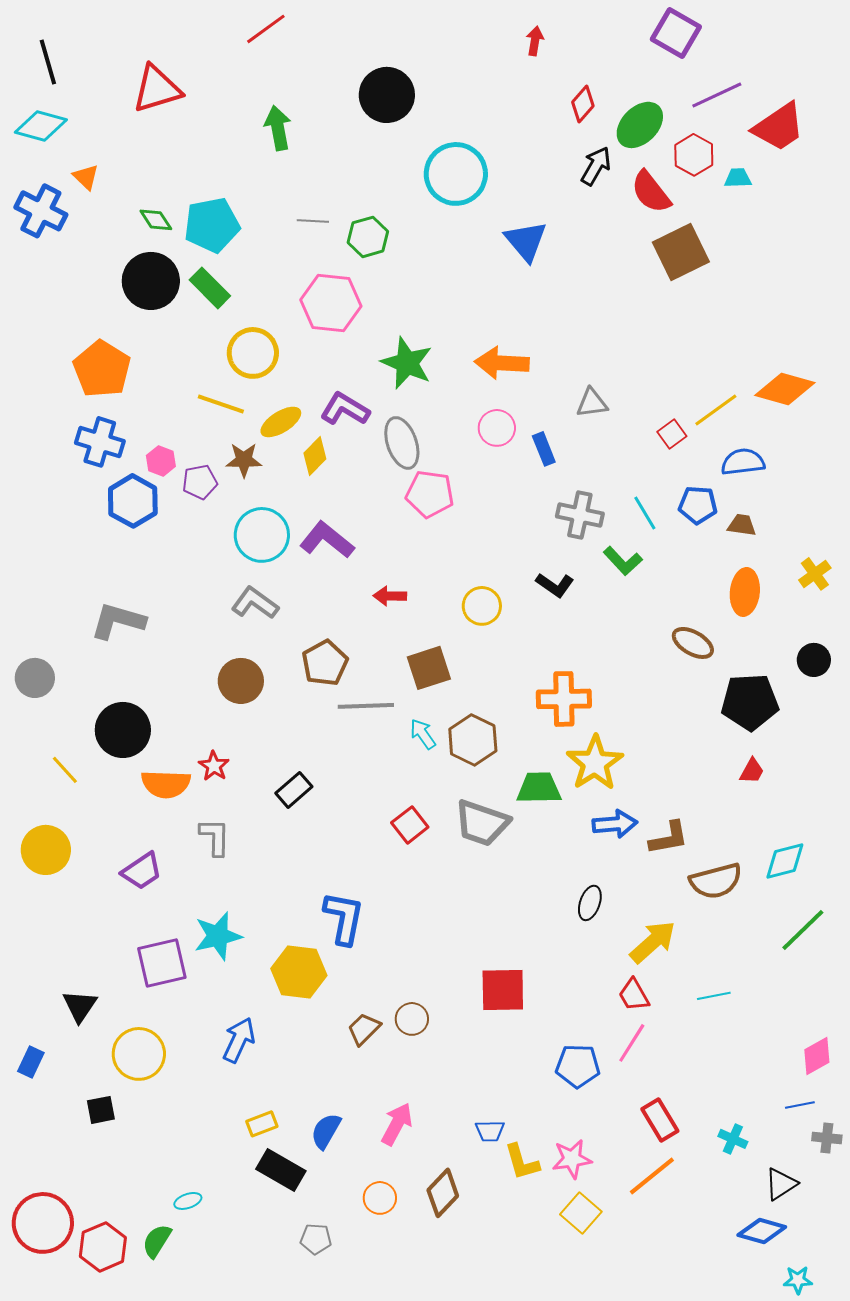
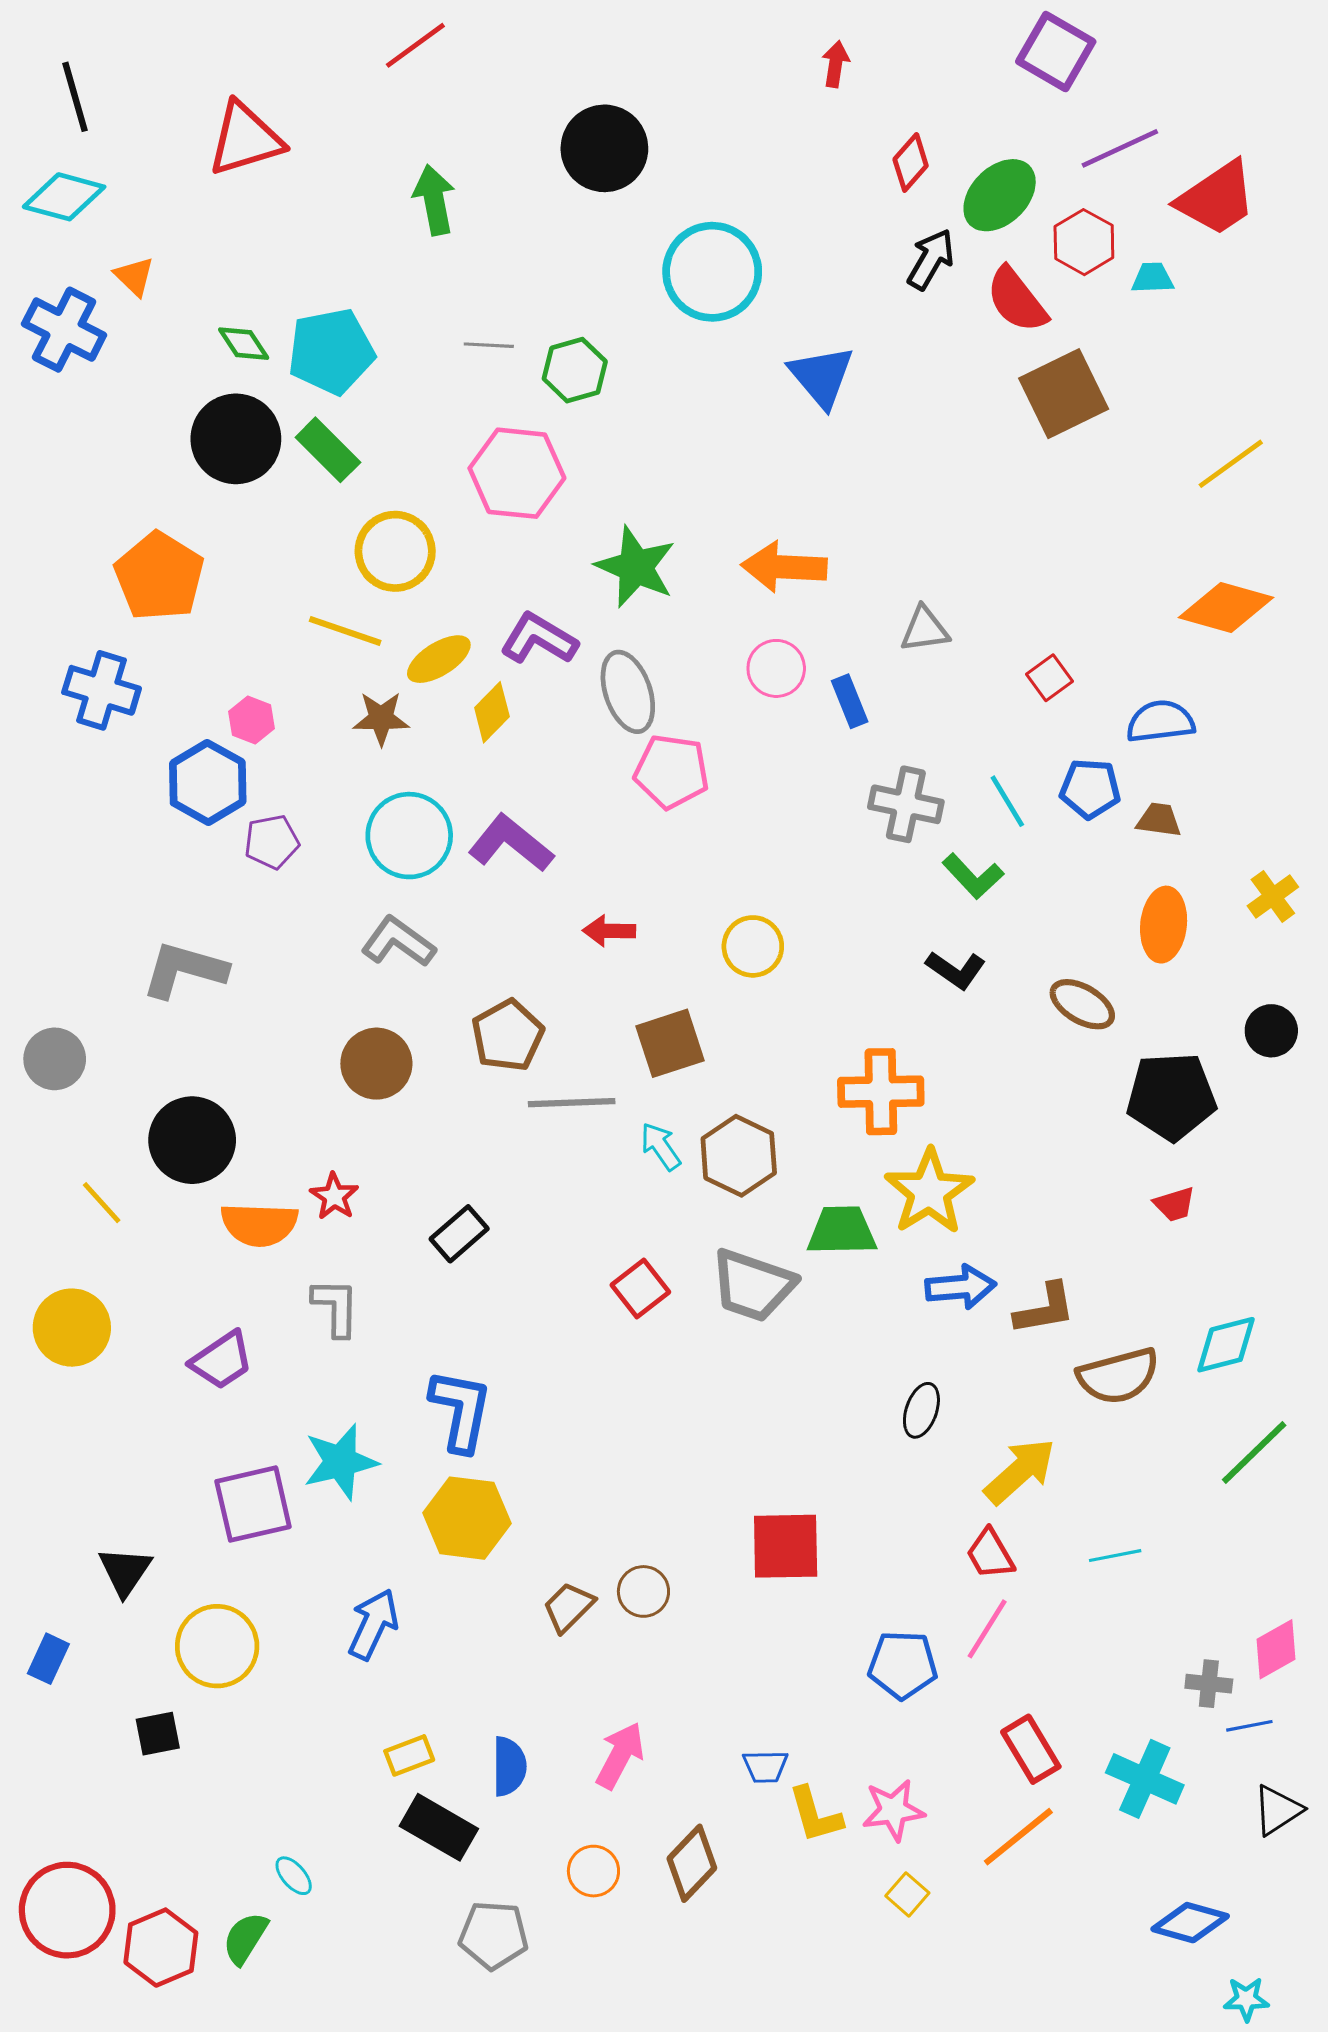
yellow line: (716, 410) -> (1231, 464), moved
blue cross: (100, 442) -> (102, 690), moved
purple pentagon: (200, 482) -> (272, 842), moved
black L-shape: (555, 585) -> (956, 970), moved
red trapezoid: (752, 771) -> (1174, 1204), turned 44
blue L-shape: (344, 918) -> (461, 1410), moved
blue semicircle: (326, 1131) -> (509, 1766), turned 150
gray cross: (827, 1138) -> (1209, 1684), moved
cyan cross: (733, 1139) -> (1145, 1779), size x1.6
black triangle: (781, 1184) -> (1278, 1810), moved
cyan ellipse: (188, 1201) -> (294, 1876), turned 68
yellow square: (581, 1213) -> (907, 1894), size x0.7
gray pentagon: (316, 1239) -> (494, 1935), size x1.4

